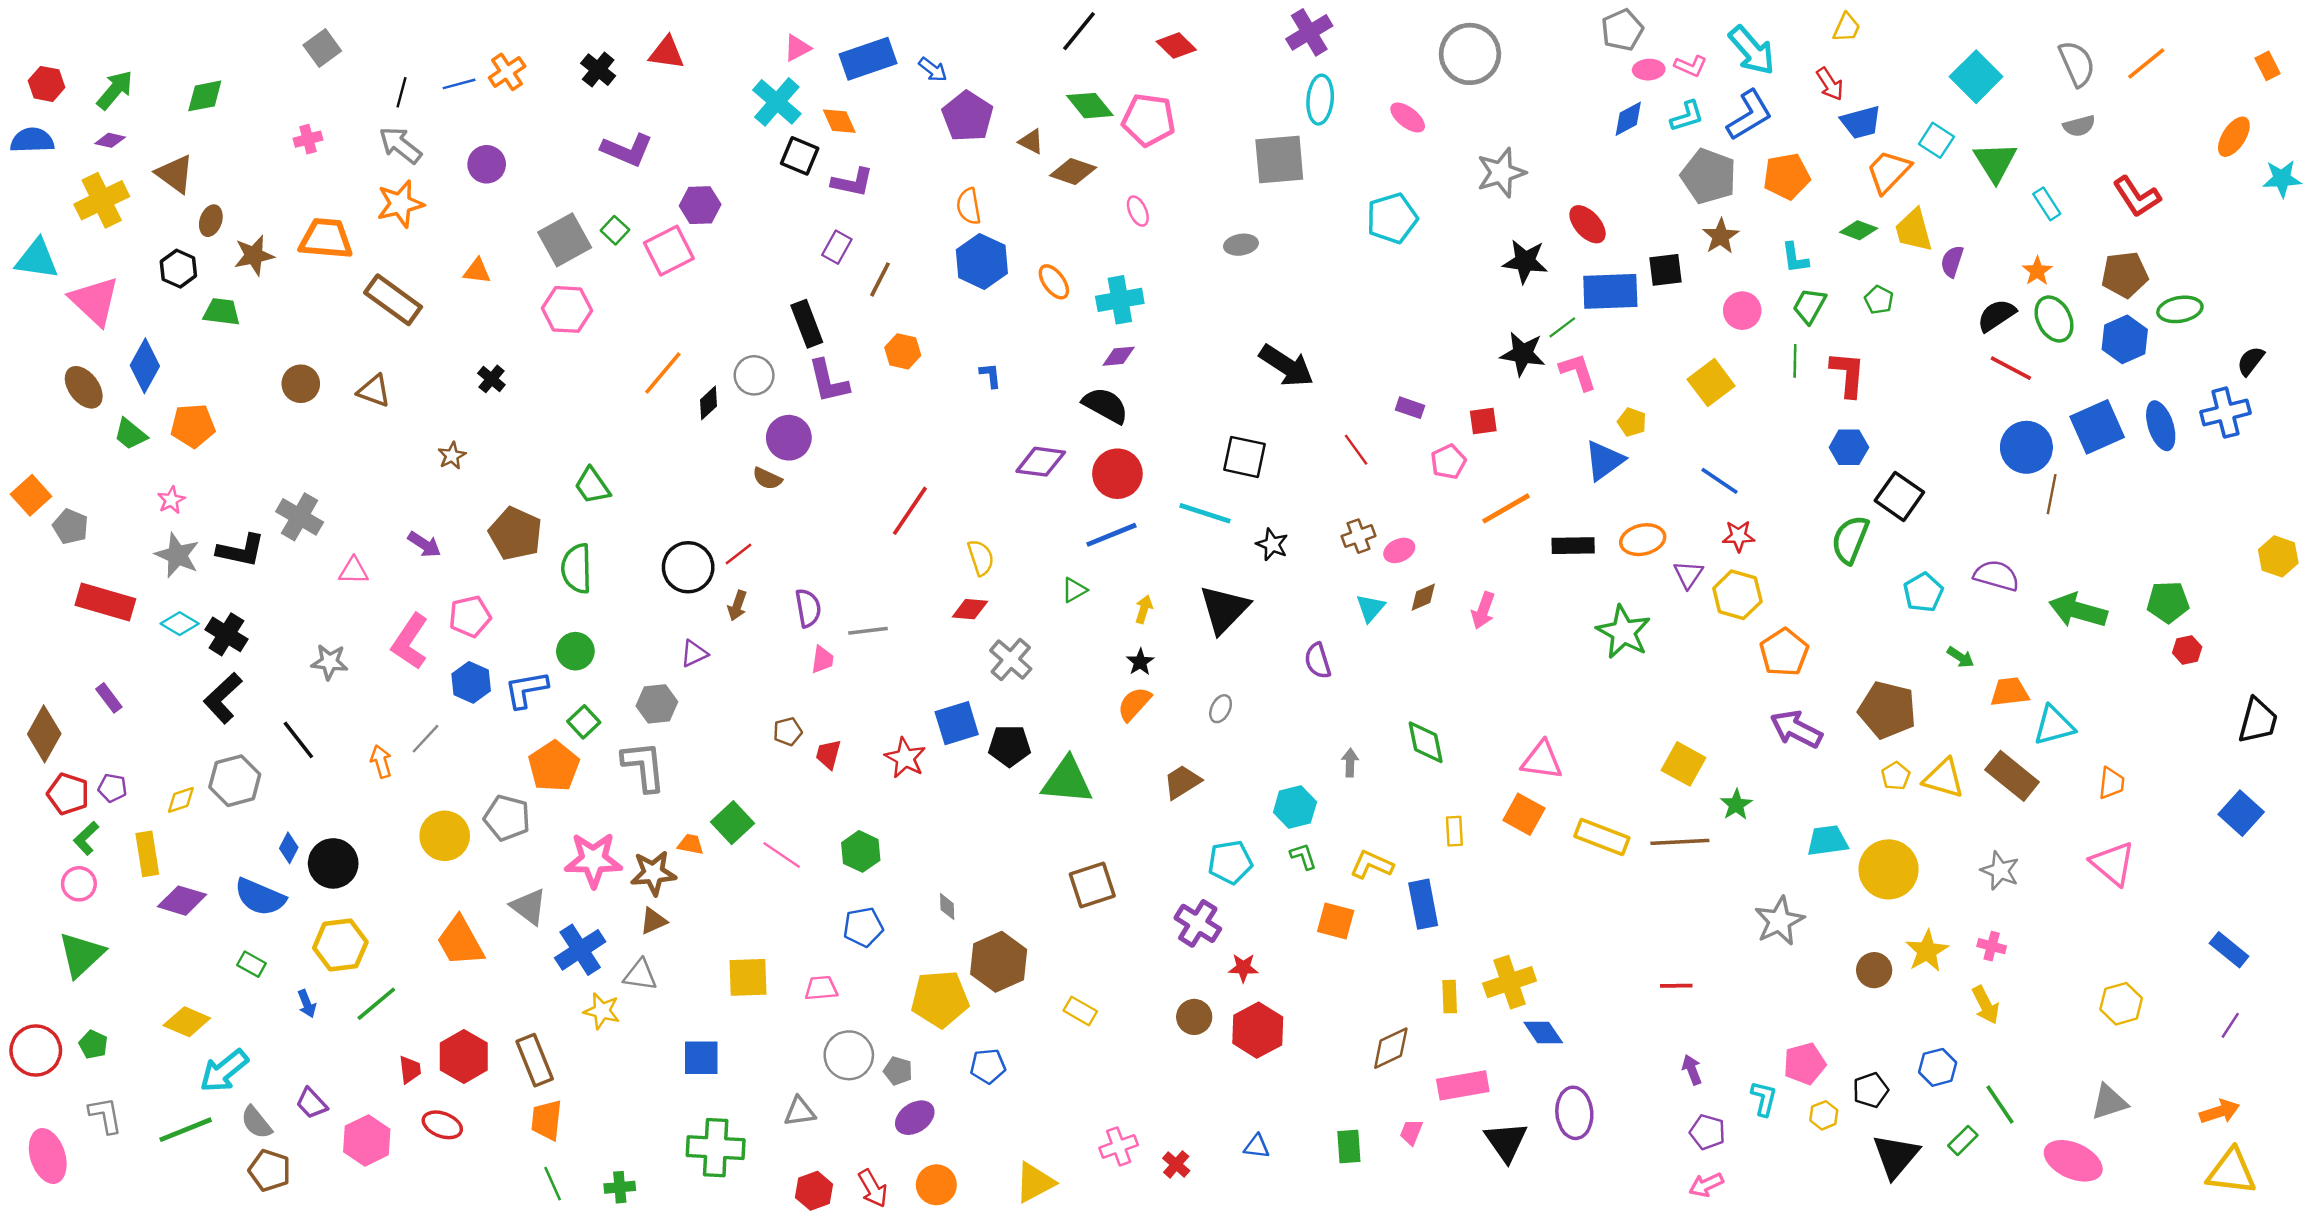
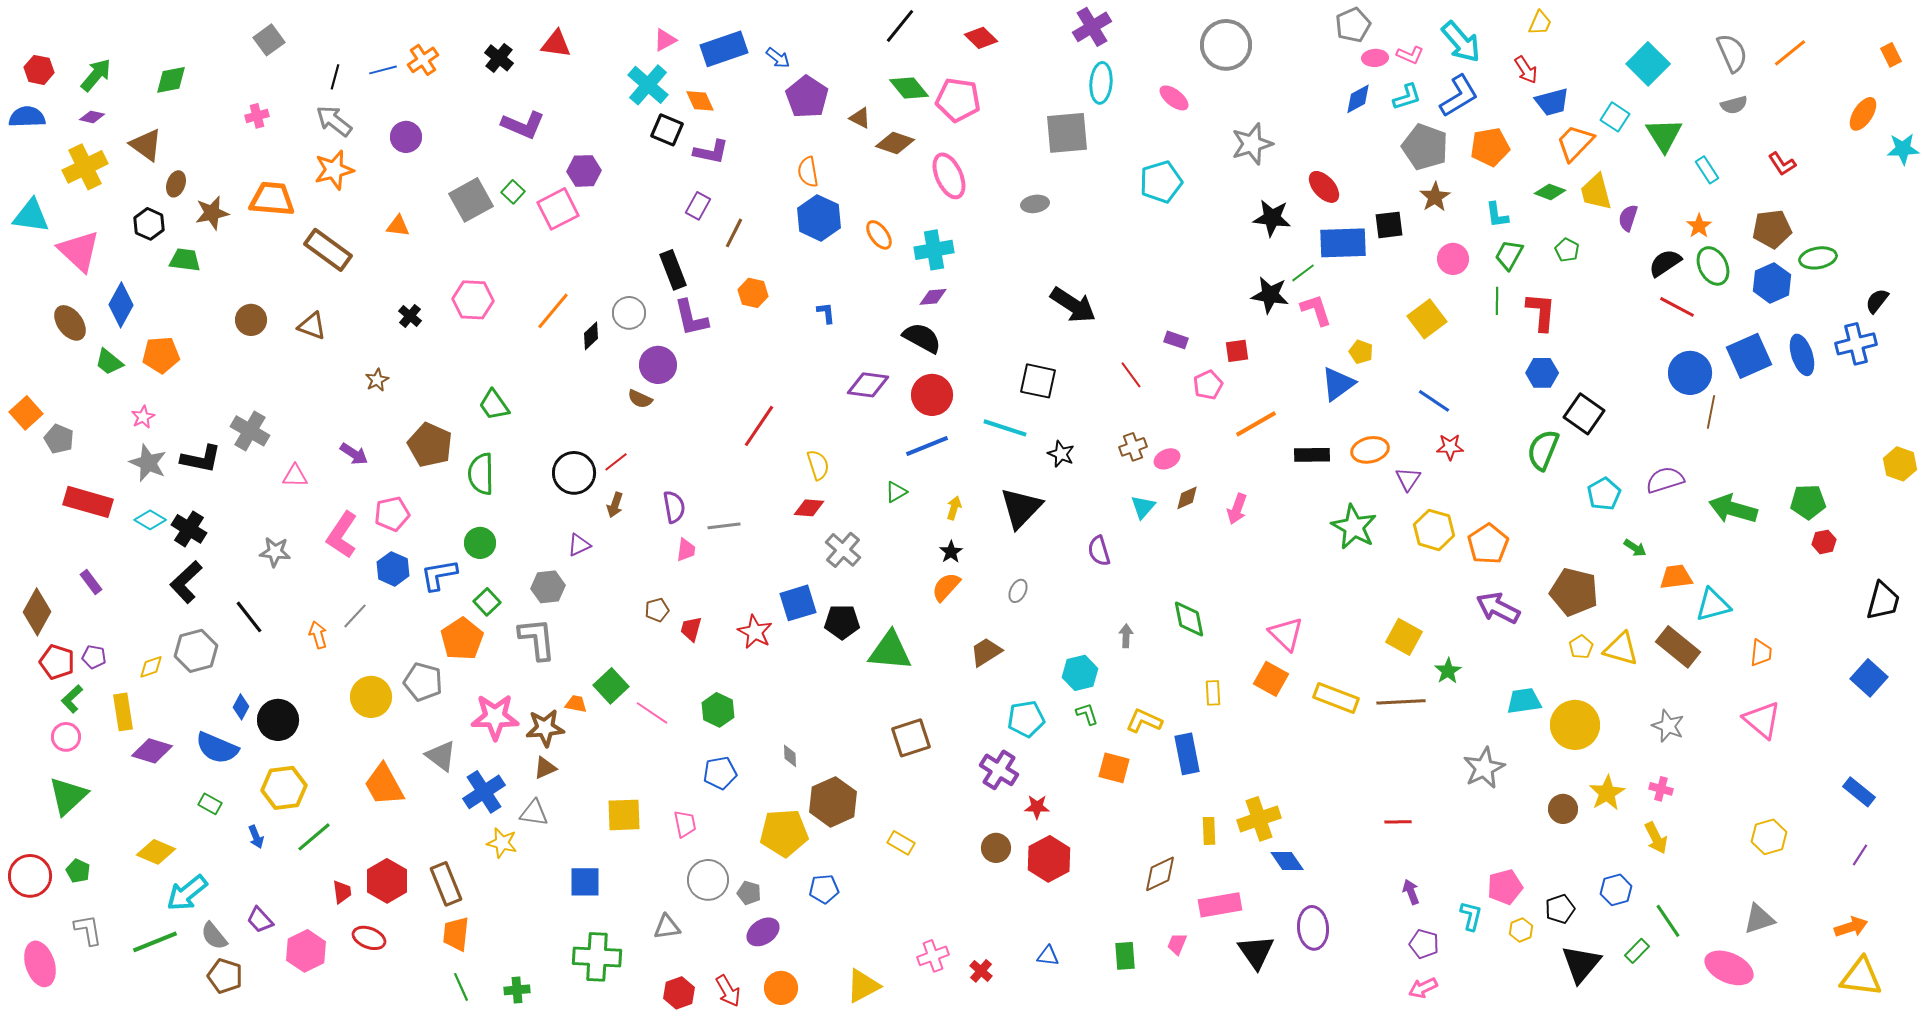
red L-shape: (2137, 197) -> (1782, 164), size x0.7
pink ellipse: (1138, 211) -> (949, 176), size x1.8
pink hexagon: (567, 309) -> (473, 300), moved
purple semicircle: (1996, 576) -> (1665, 480), turned -33
yellow hexagon: (1737, 595) -> (1434, 530), moved
pink triangle: (1542, 760) -> (1286, 634), turned 36
pink trapezoid: (821, 988) -> (685, 824), turned 84

